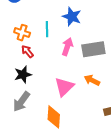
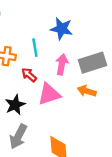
red arrow: (27, 51) -> (29, 75), moved
orange arrow: (92, 80) -> (87, 91), moved
pink triangle: (64, 87) -> (49, 94), moved, turned 35

